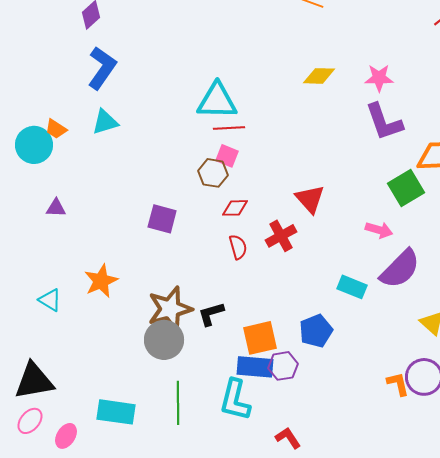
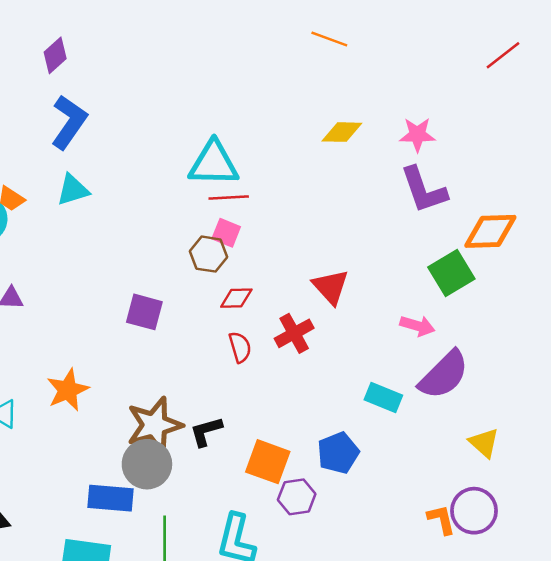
orange square: (260, 338) -> (268, 462), turned 33
blue rectangle: (255, 367) -> (110, 498), moved

